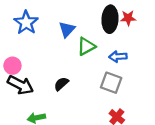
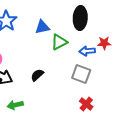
red star: (128, 18) -> (104, 43), moved
blue triangle: (67, 29) -> (42, 27), turned 35

